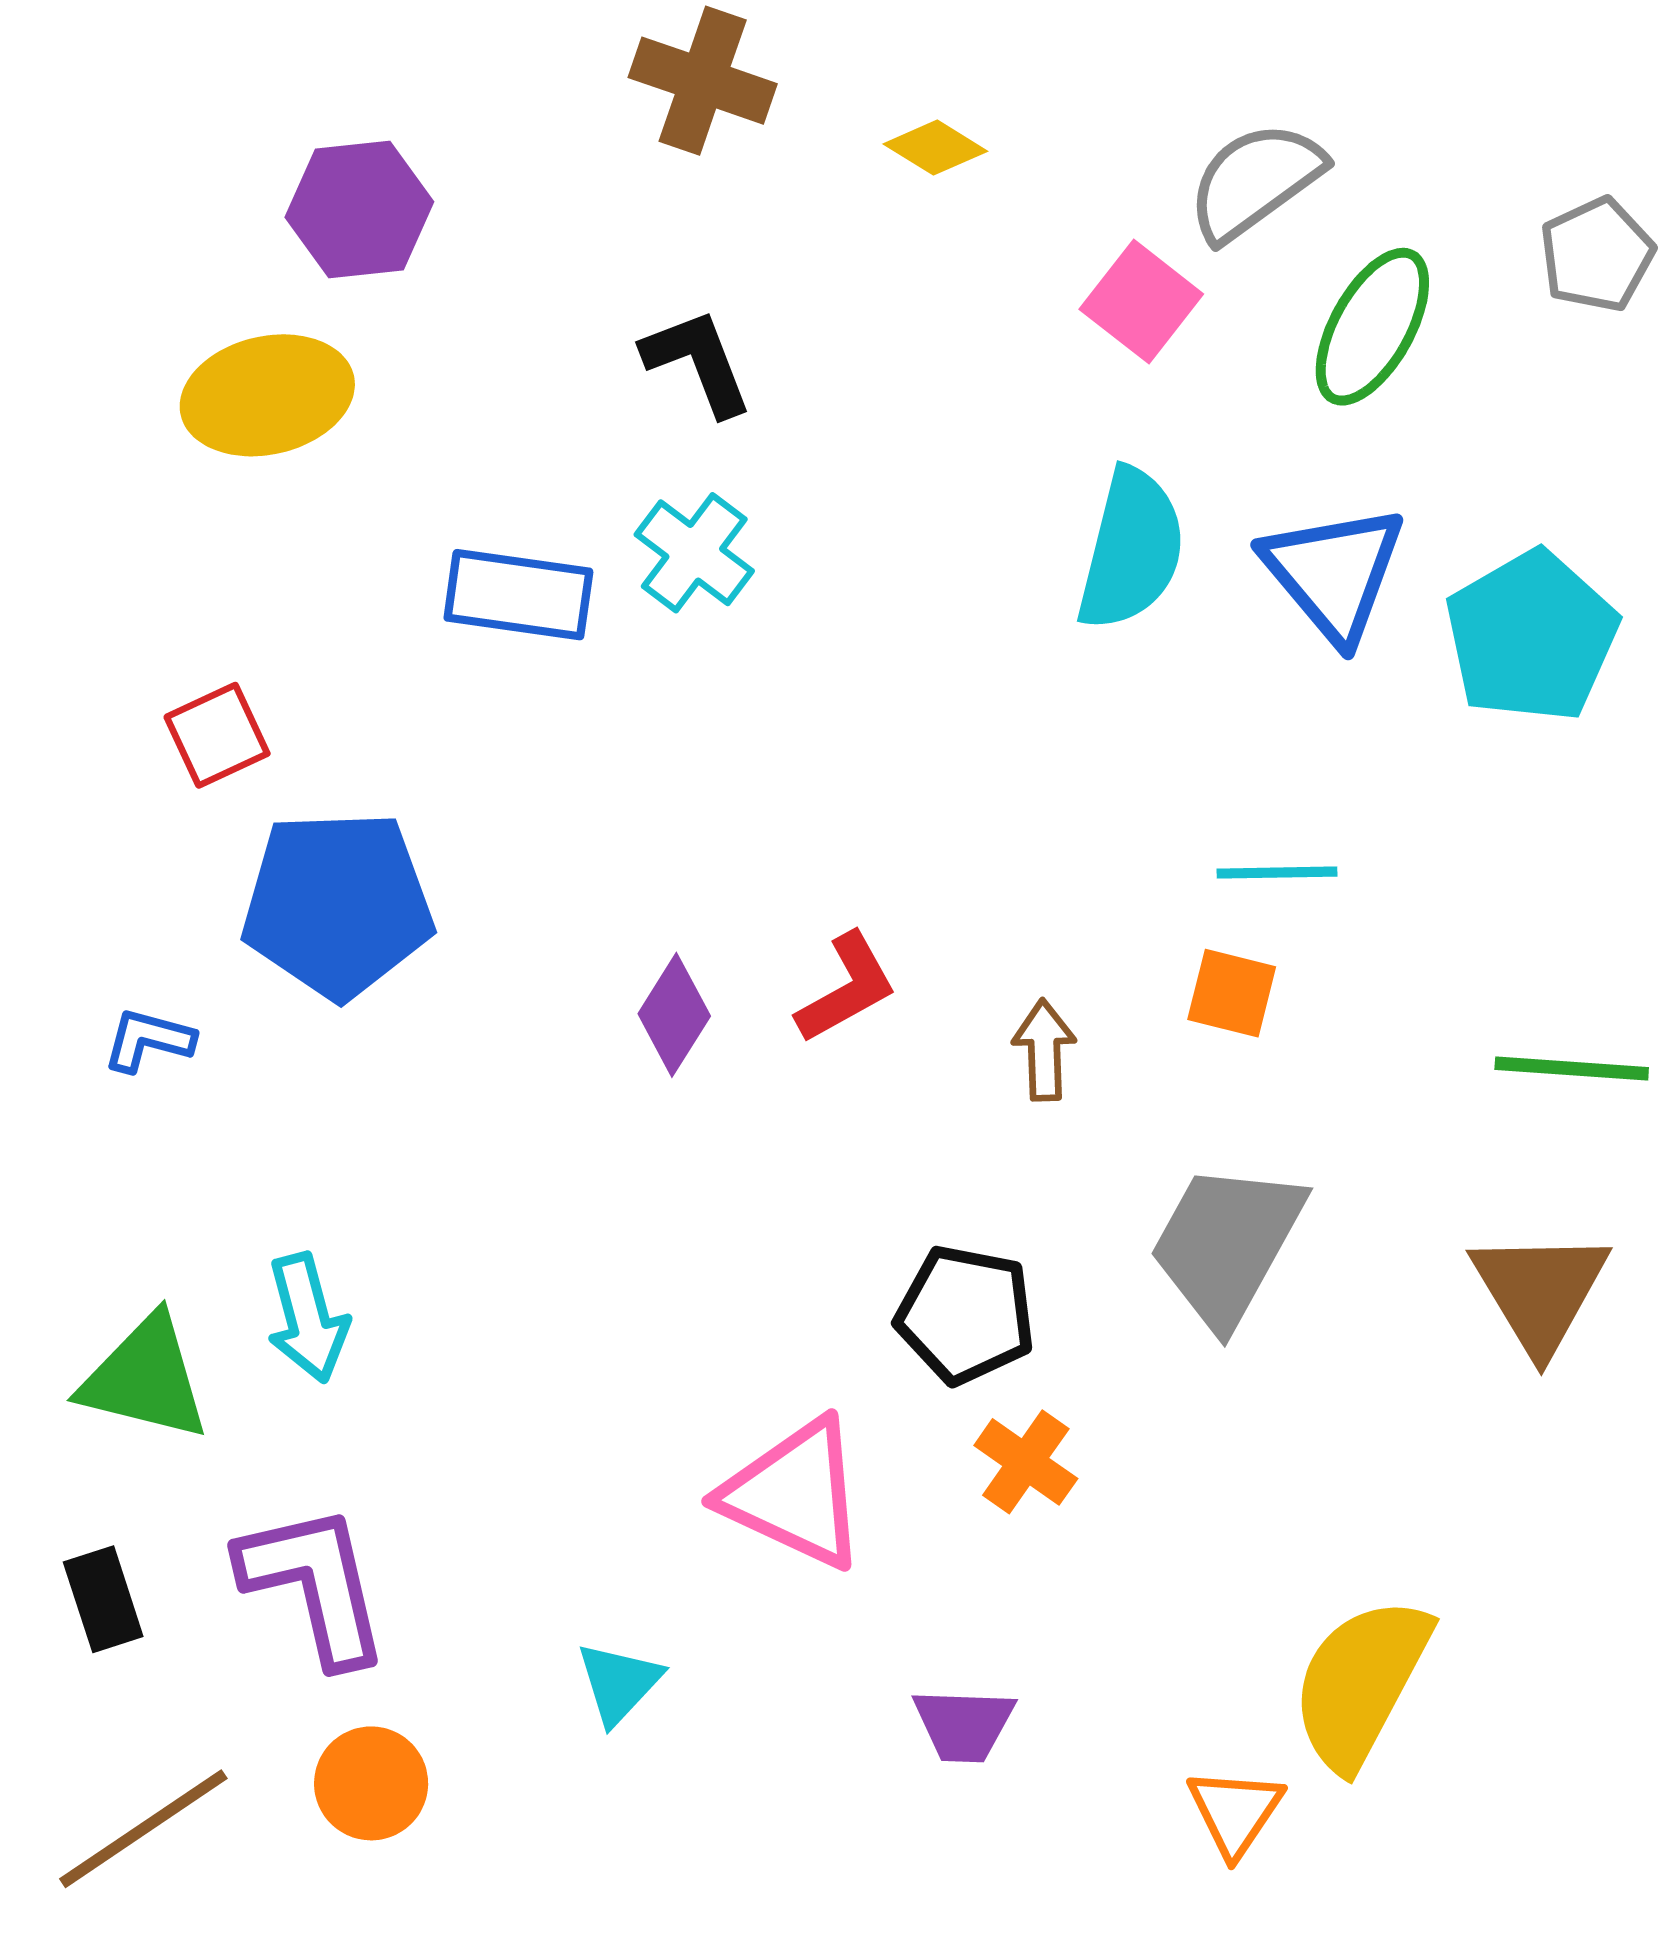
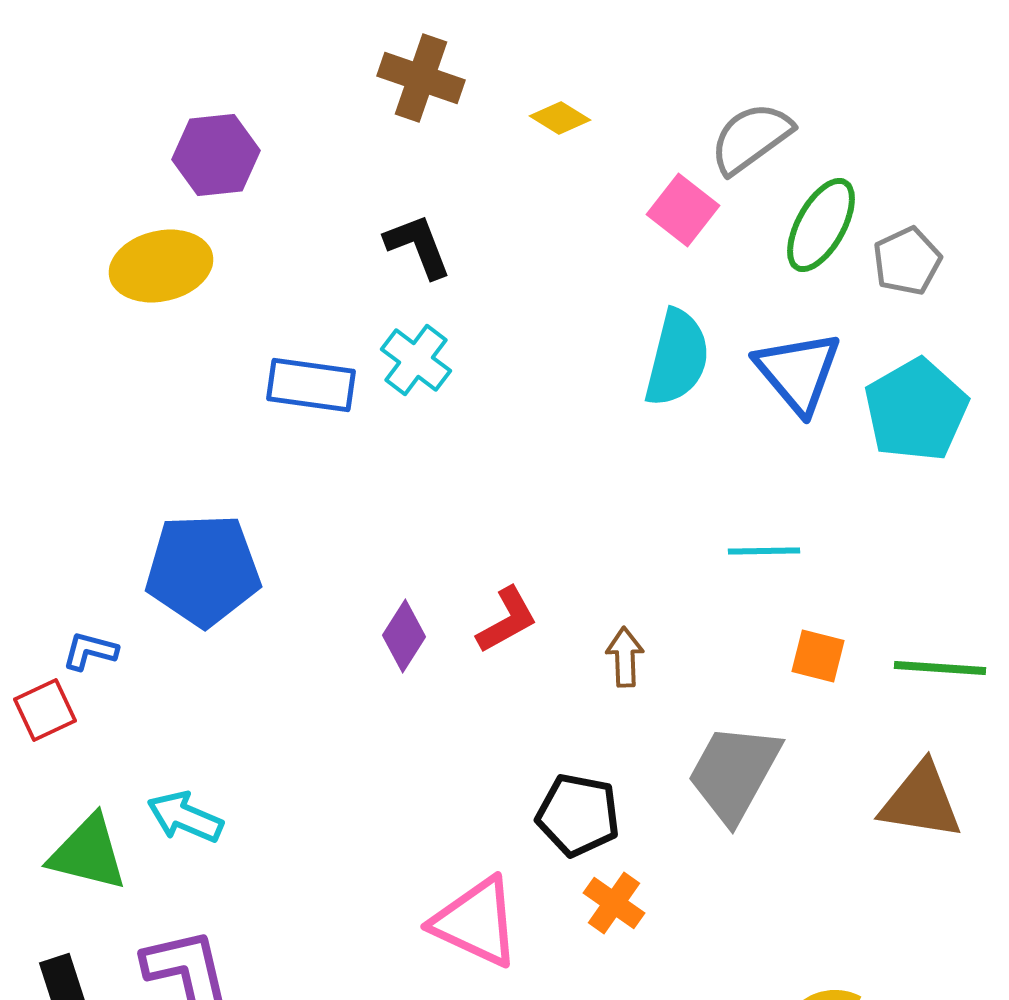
gray pentagon: (1597, 255) -> (907, 261), moved
red square: (217, 735) -> (45, 710), moved
orange square: (1232, 993) -> (818, 656), moved
brown triangle: (1540, 1291) -> (921, 801), turned -50
cyan arrow: (307, 1318) -> (185, 817), turned 128

